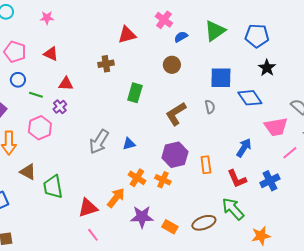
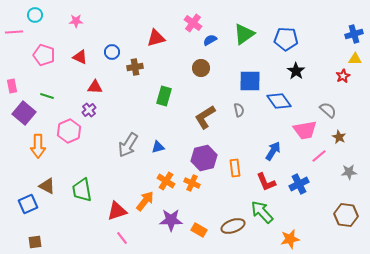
blue circle: (18, 80) -> (112, 52), moved
green line: (36, 95) -> (47, 96), moved
brown triangle: (28, 172) -> (47, 186), moved

